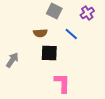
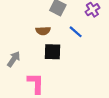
pink L-shape: (62, 83) -> (36, 83), moved

